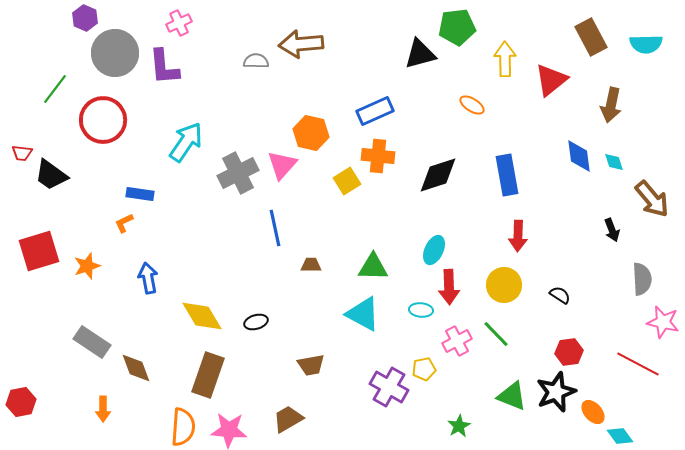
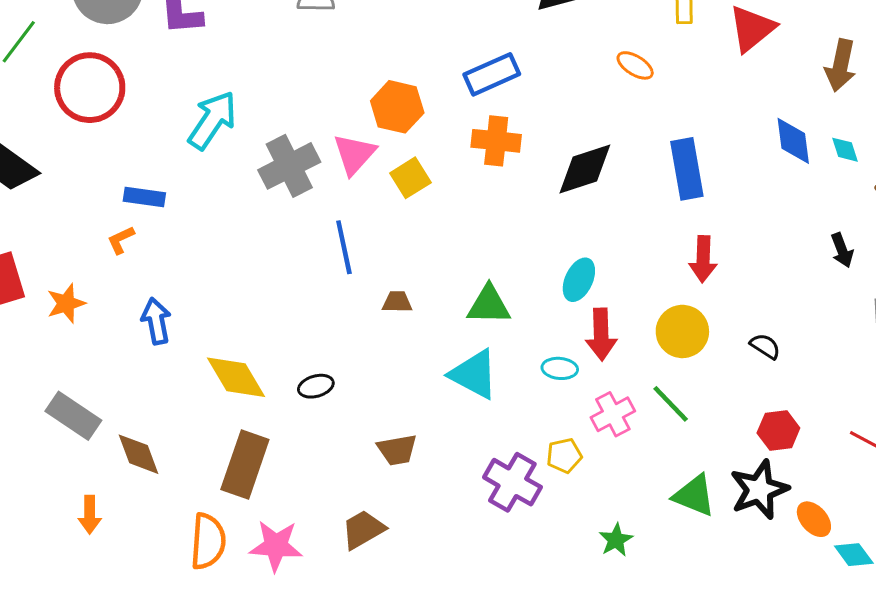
yellow square: (347, 181) -> (410, 178), moved

